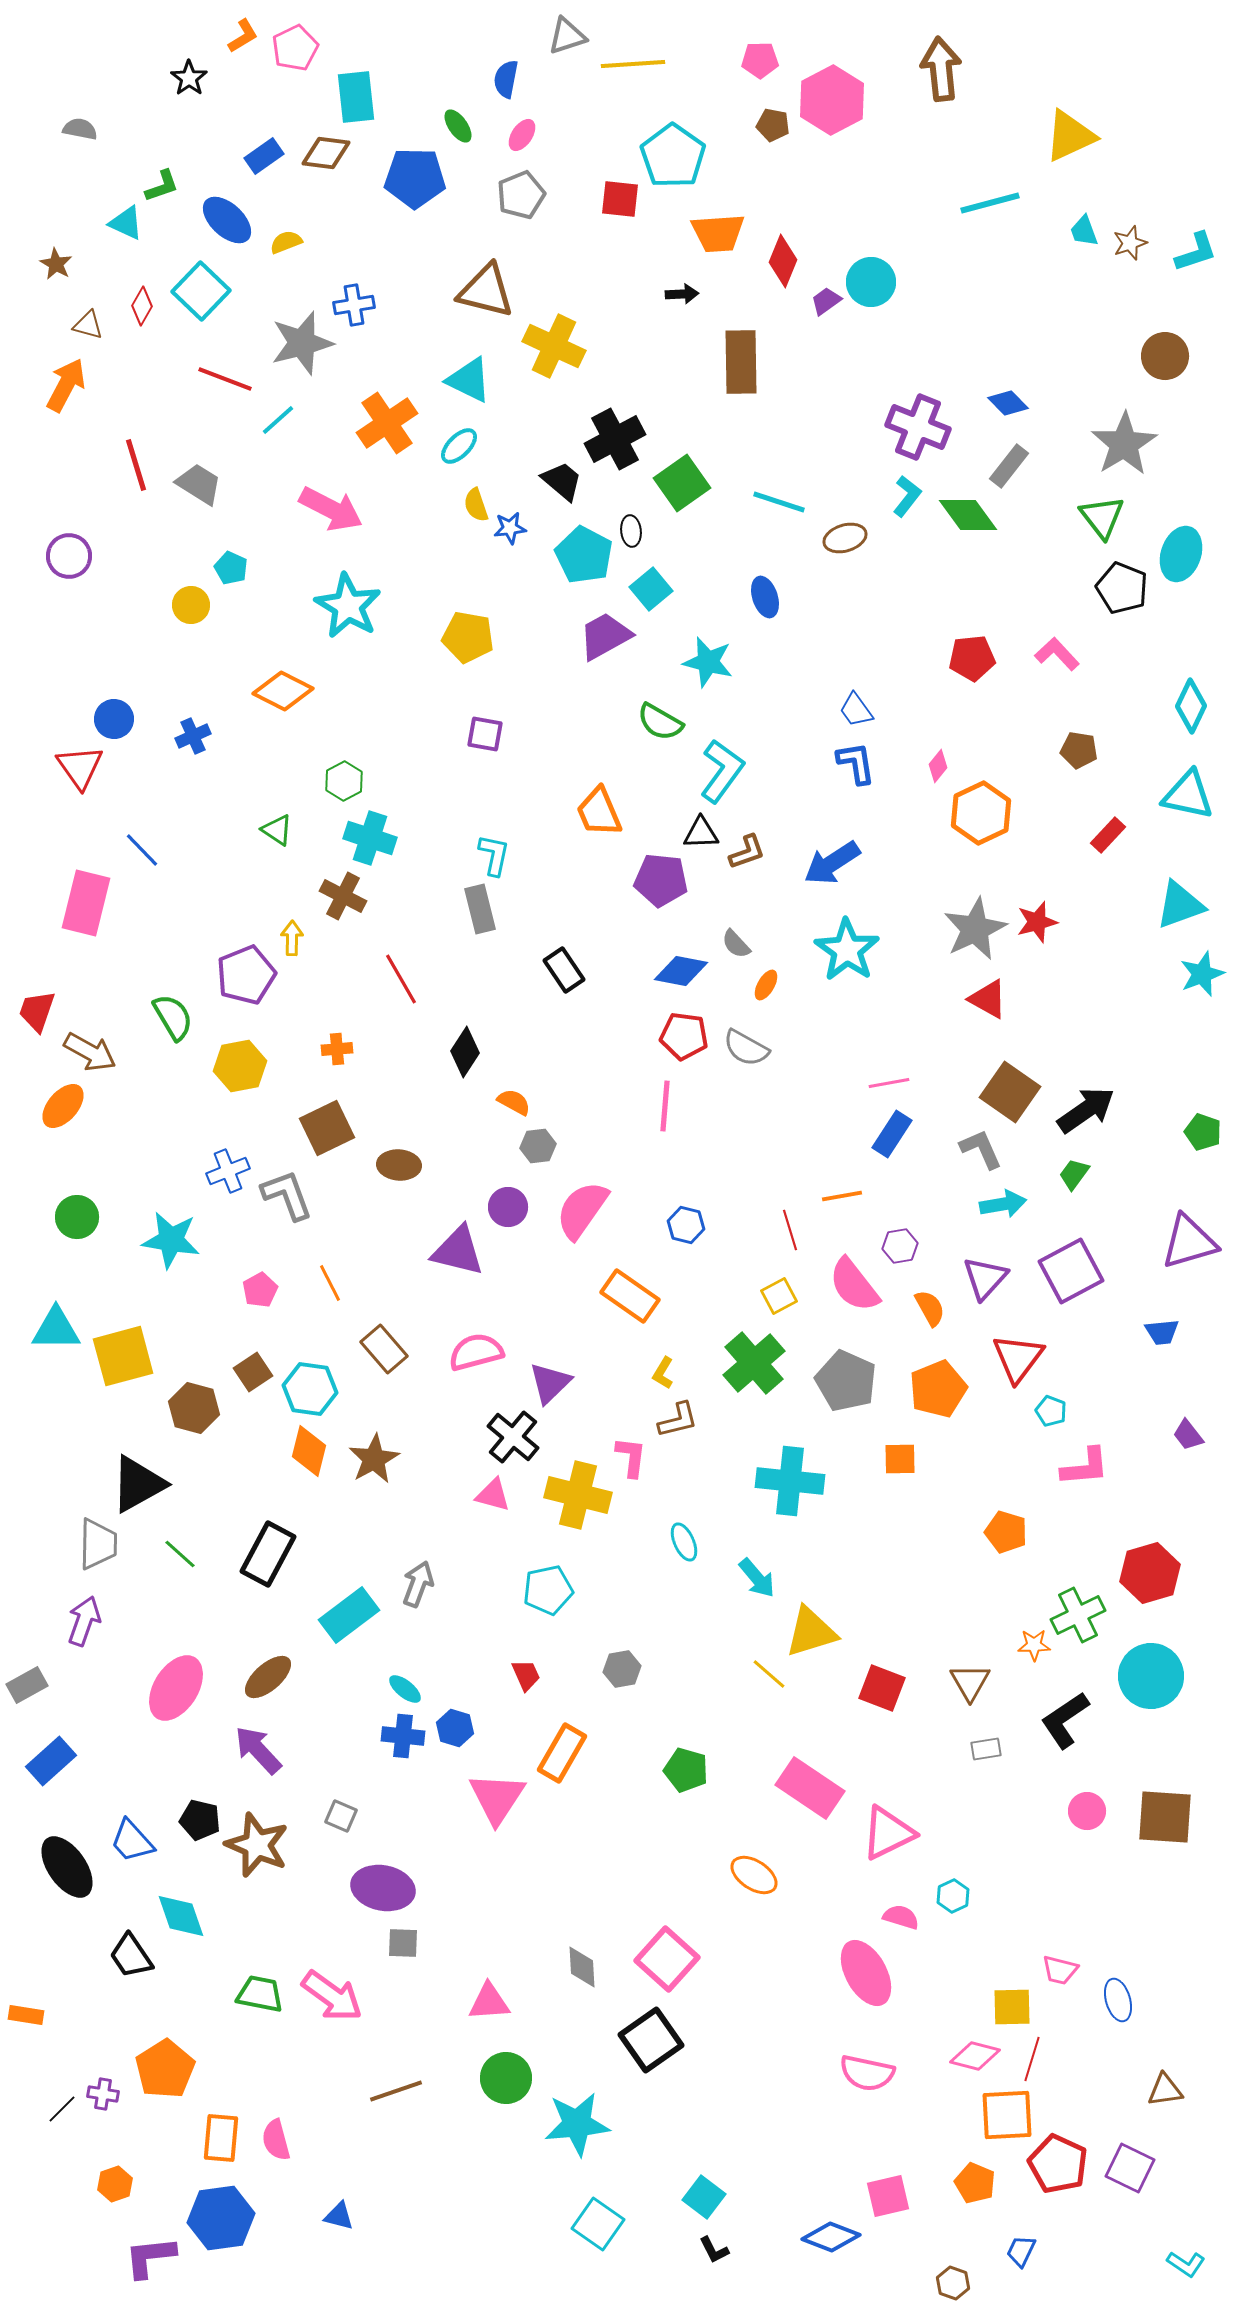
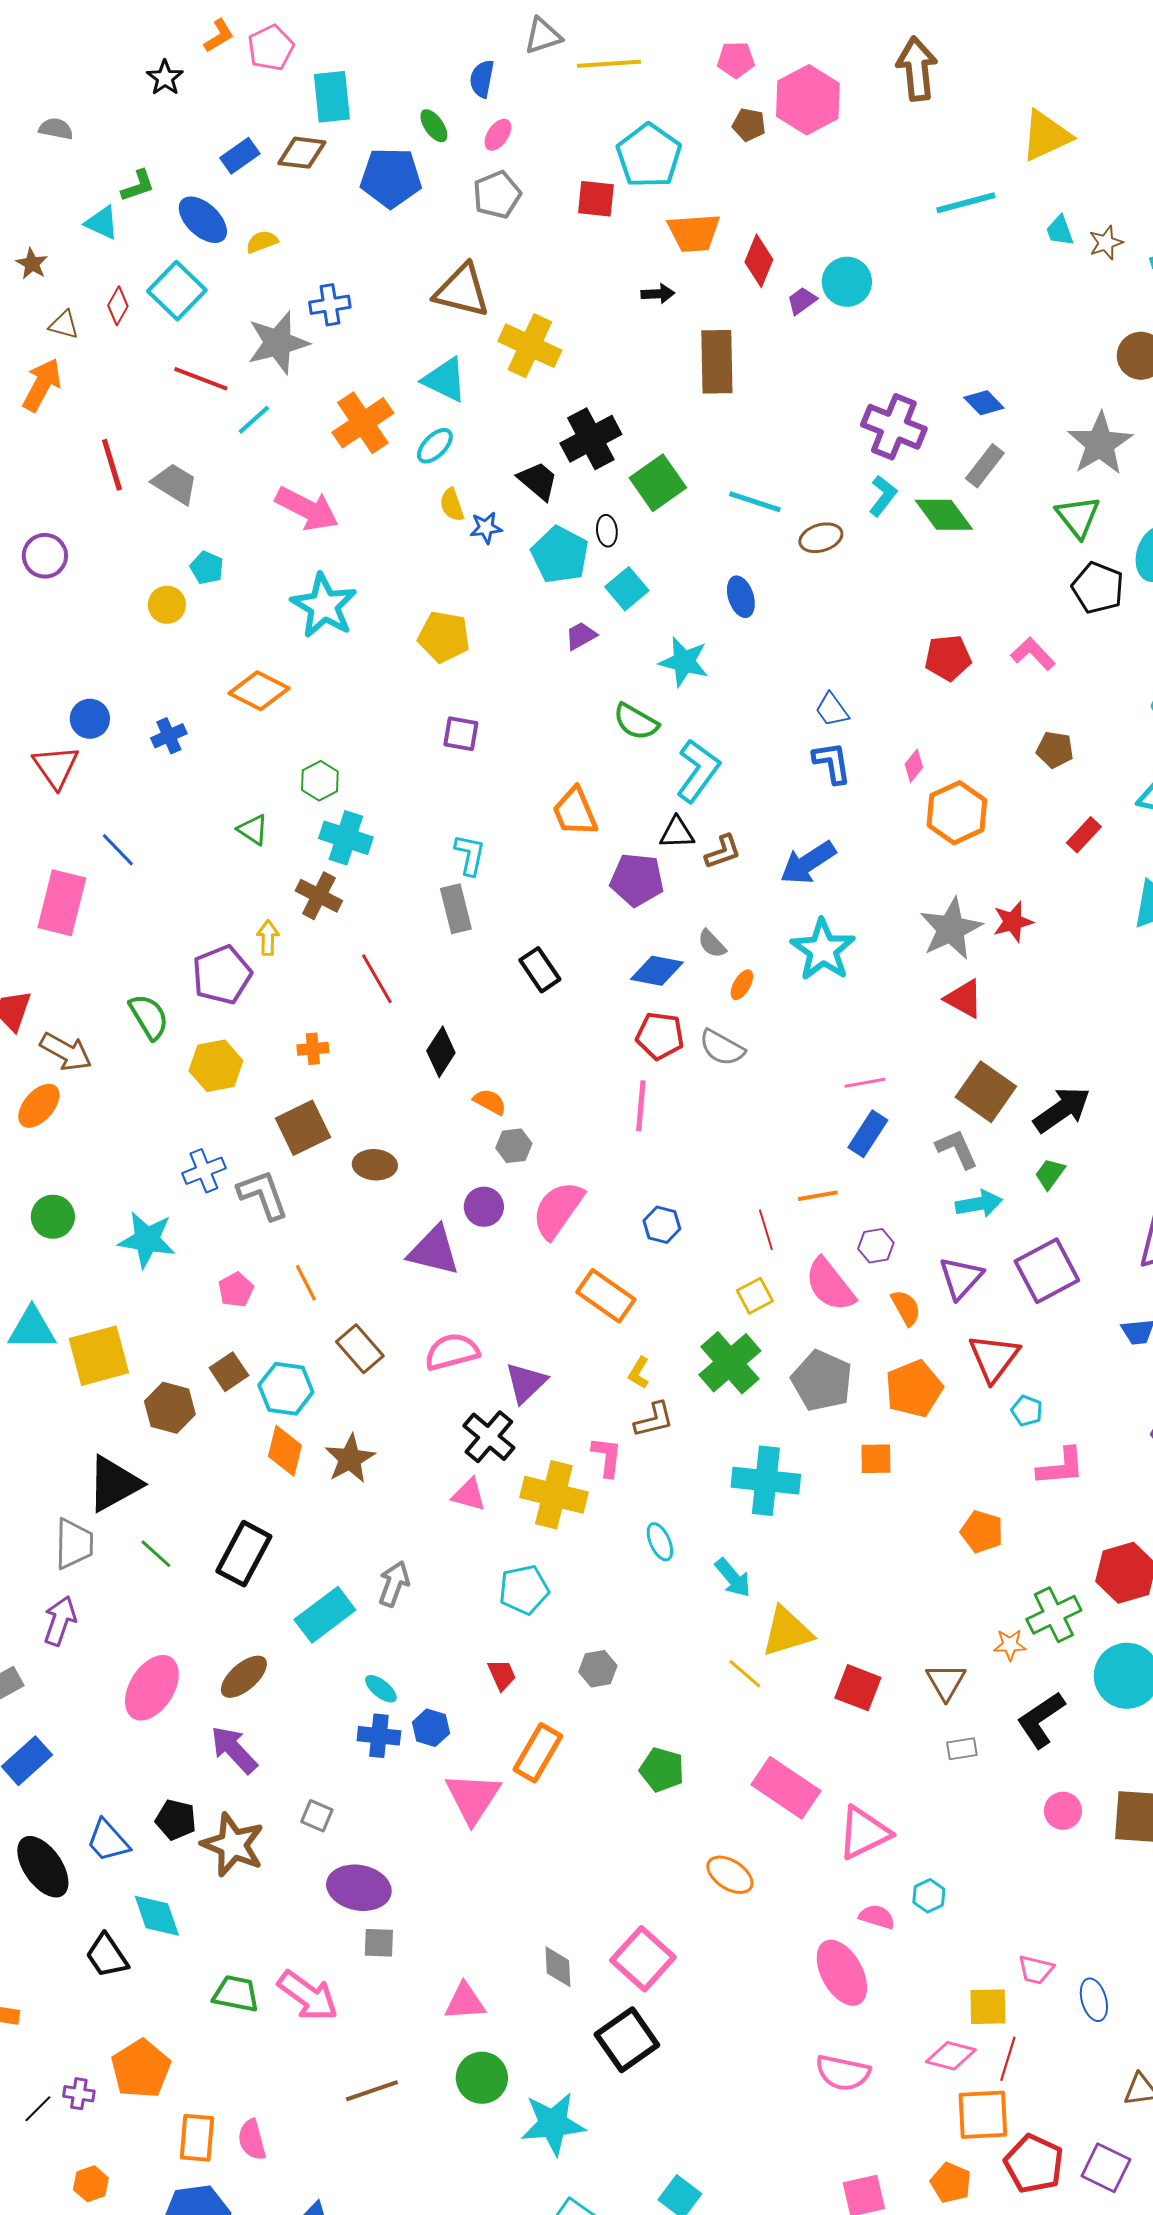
purple trapezoid: (605, 636) -> (581, 636), size x0.6

